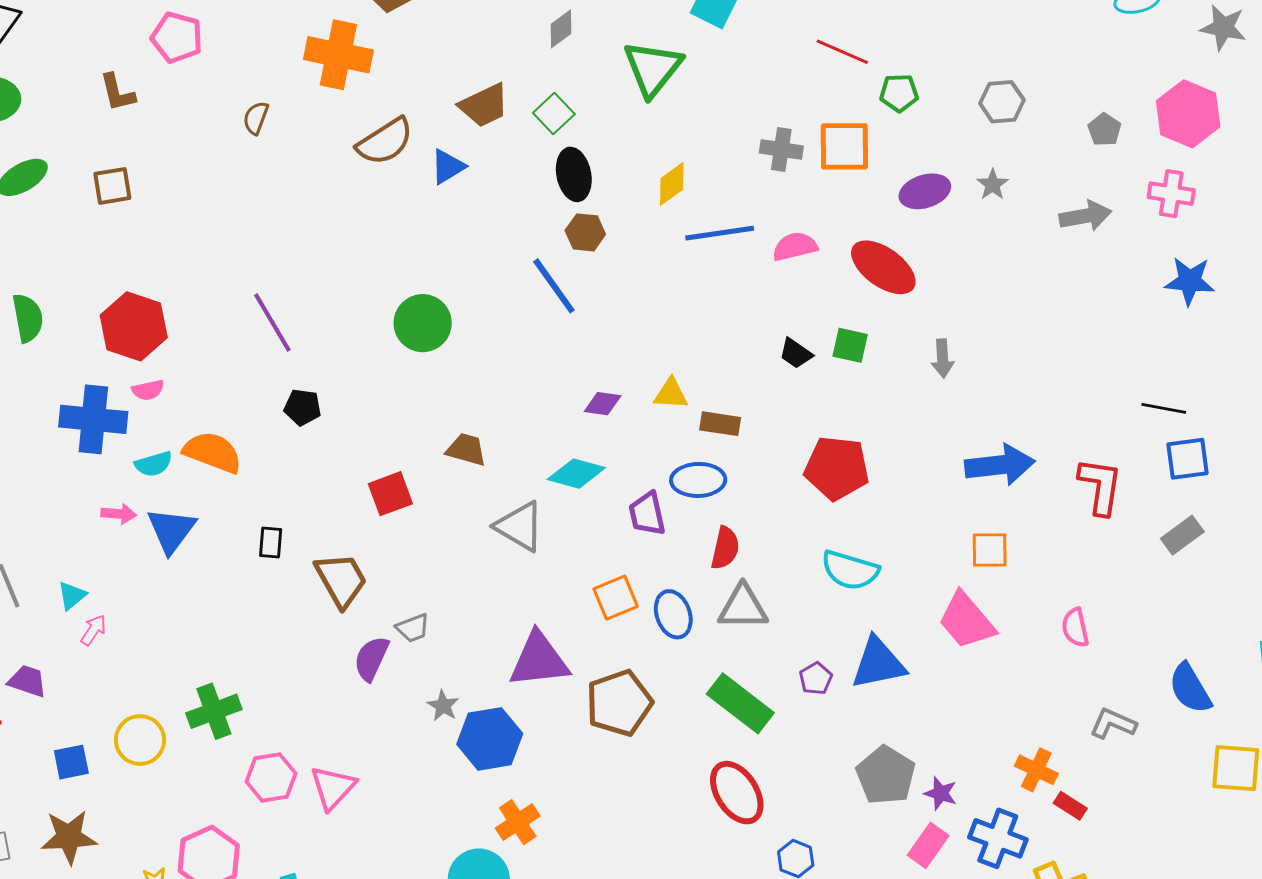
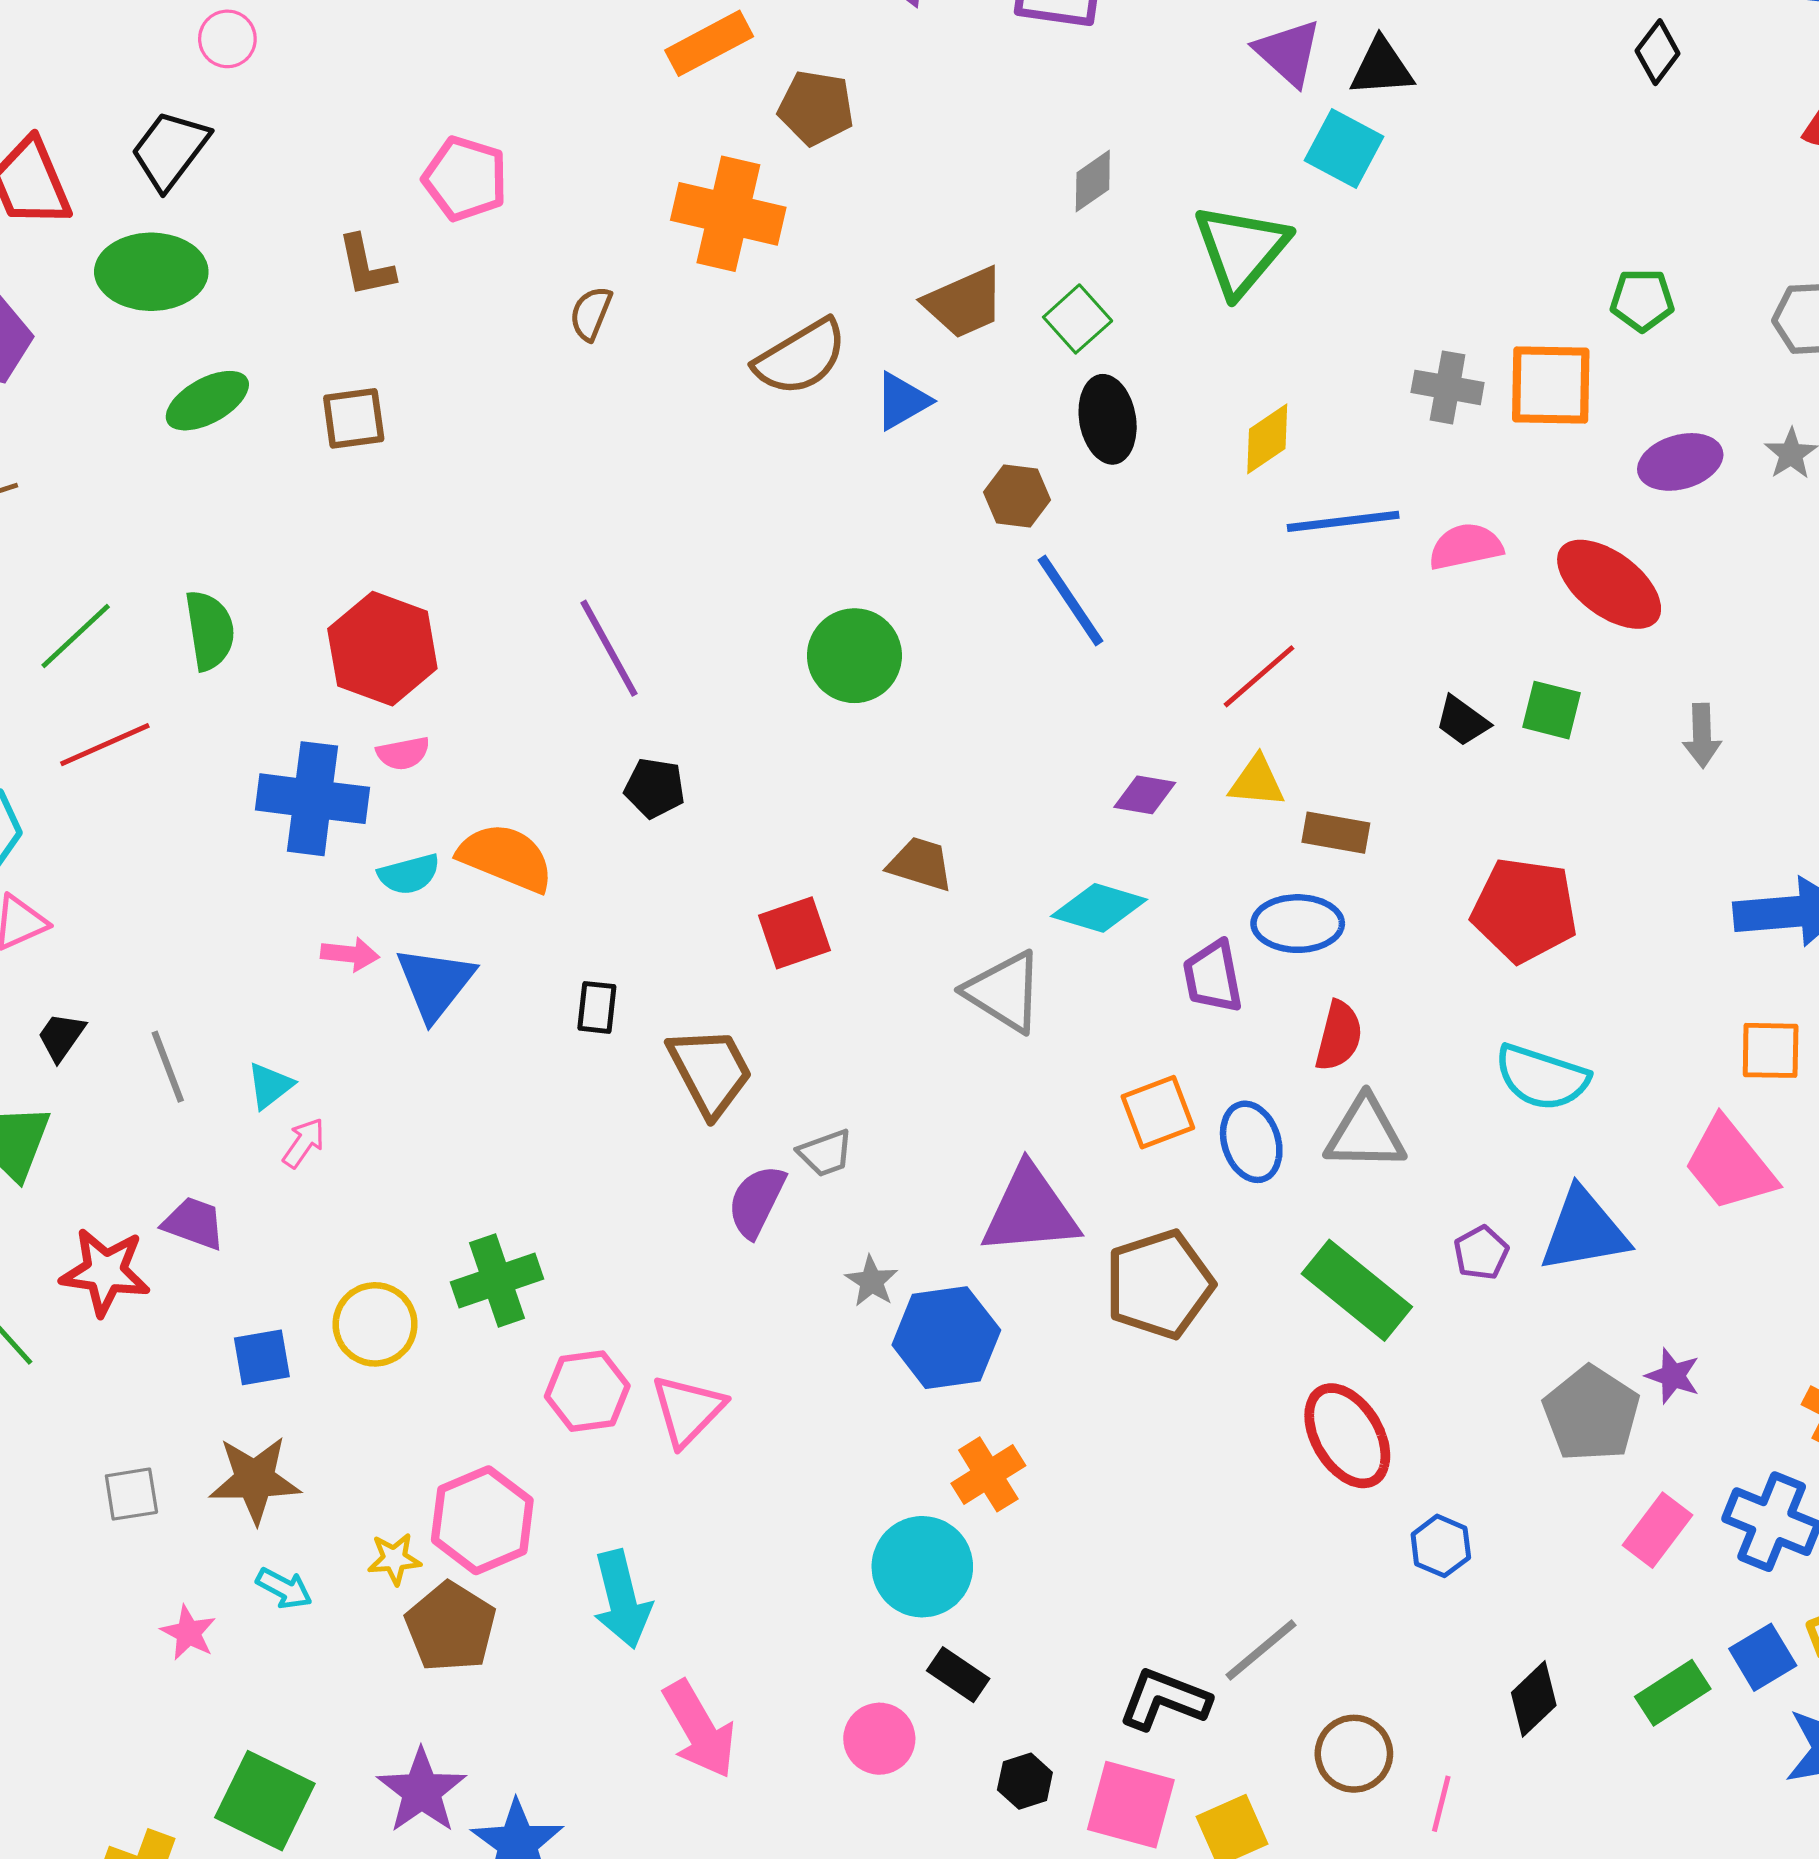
red line: (842, 52) -> (1259, 676), moved, turned -66
brown hexagon: (585, 232) -> (1017, 496), moved
purple star: (941, 793) -> (1673, 1376), moved

